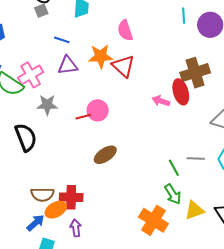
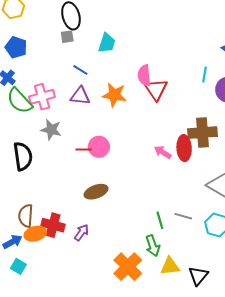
red triangle: (123, 66) -> (156, 89), moved
brown semicircle: (42, 194) -> (26, 216), turned 80
purple arrow: (76, 228) -> (82, 233), moved, turned 30

